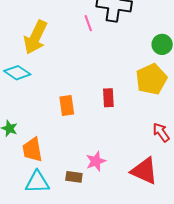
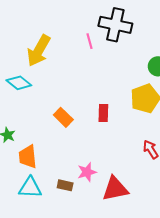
orange rectangle: (67, 106) -> (63, 117), turned -42
red triangle: (144, 171) -> (115, 189), moved, turned -40

